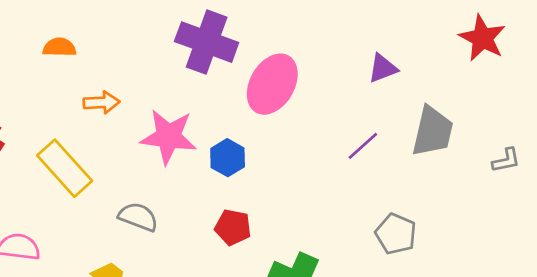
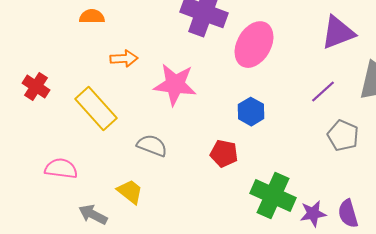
purple triangle: (383, 68) -> (338, 33), size x1.5
blue hexagon: (228, 158) -> (251, 112), moved
gray pentagon: (396, 234) -> (343, 136), moved

